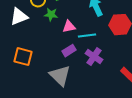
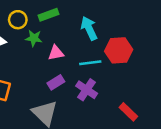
cyan line: (87, 36) -> (90, 63), moved

